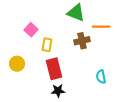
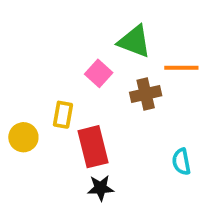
pink square: (31, 30) -> (99, 73), moved
yellow rectangle: (47, 45) -> (63, 115), moved

